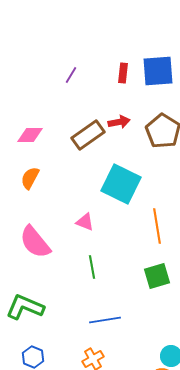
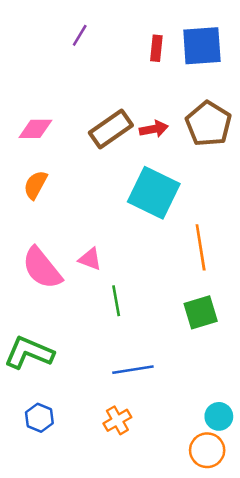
purple line: (71, 75) -> (80, 35), moved
red arrow: (119, 122) -> (154, 129), moved
pink triangle: (85, 222) -> (90, 259), moved

